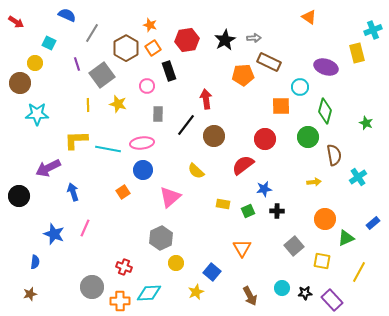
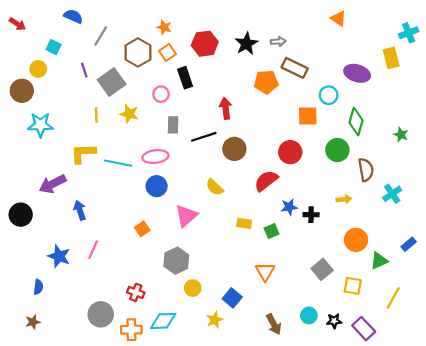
black line: (186, 125) -> (204, 137), turned 35
orange square: (123, 192) -> (142, 229), moved
black cross: (277, 211) -> (311, 215), moved

